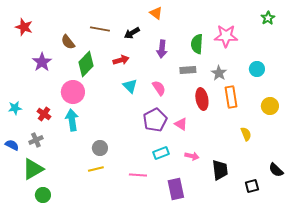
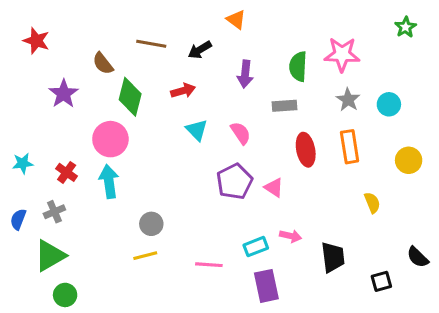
green diamond: (86, 64) -> (130, 97), turned -30
gray star: (219, 73) -> (348, 100), moved
blue semicircle: (12, 145) -> (18, 219), turned -96
cyan rectangle: (161, 153) -> (256, 247), moved

